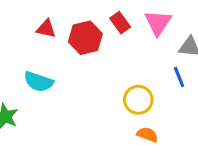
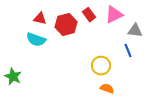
pink triangle: (158, 23) -> (114, 15), turned 30
cyan semicircle: (39, 82) -> (36, 40), moved

